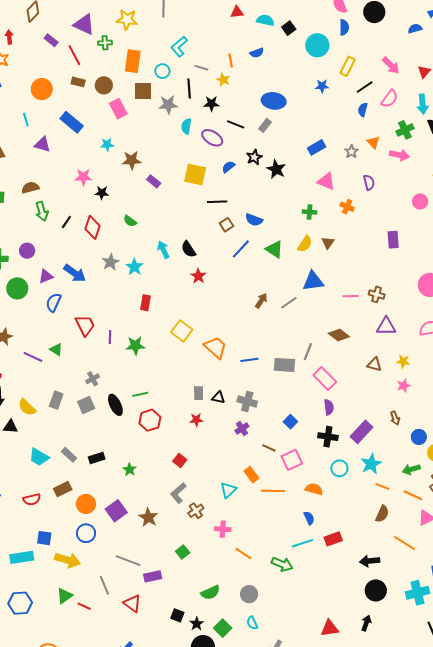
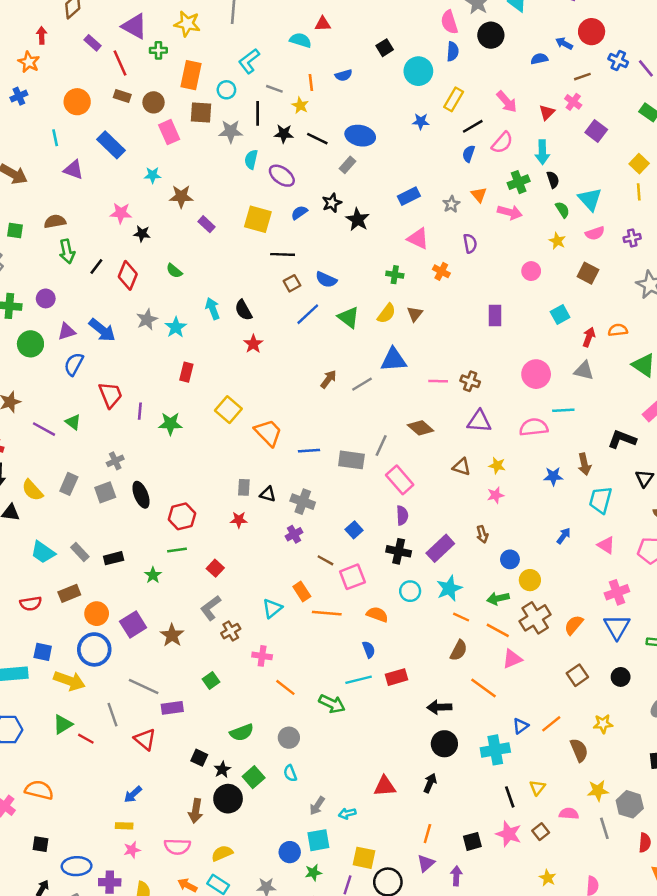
cyan semicircle: (265, 20) -> (300, 40), moved
black line: (236, 124) -> (317, 139), moved
green line: (140, 394) -> (177, 550), moved
blue circle: (86, 533) -> (94, 649), size x1.4

